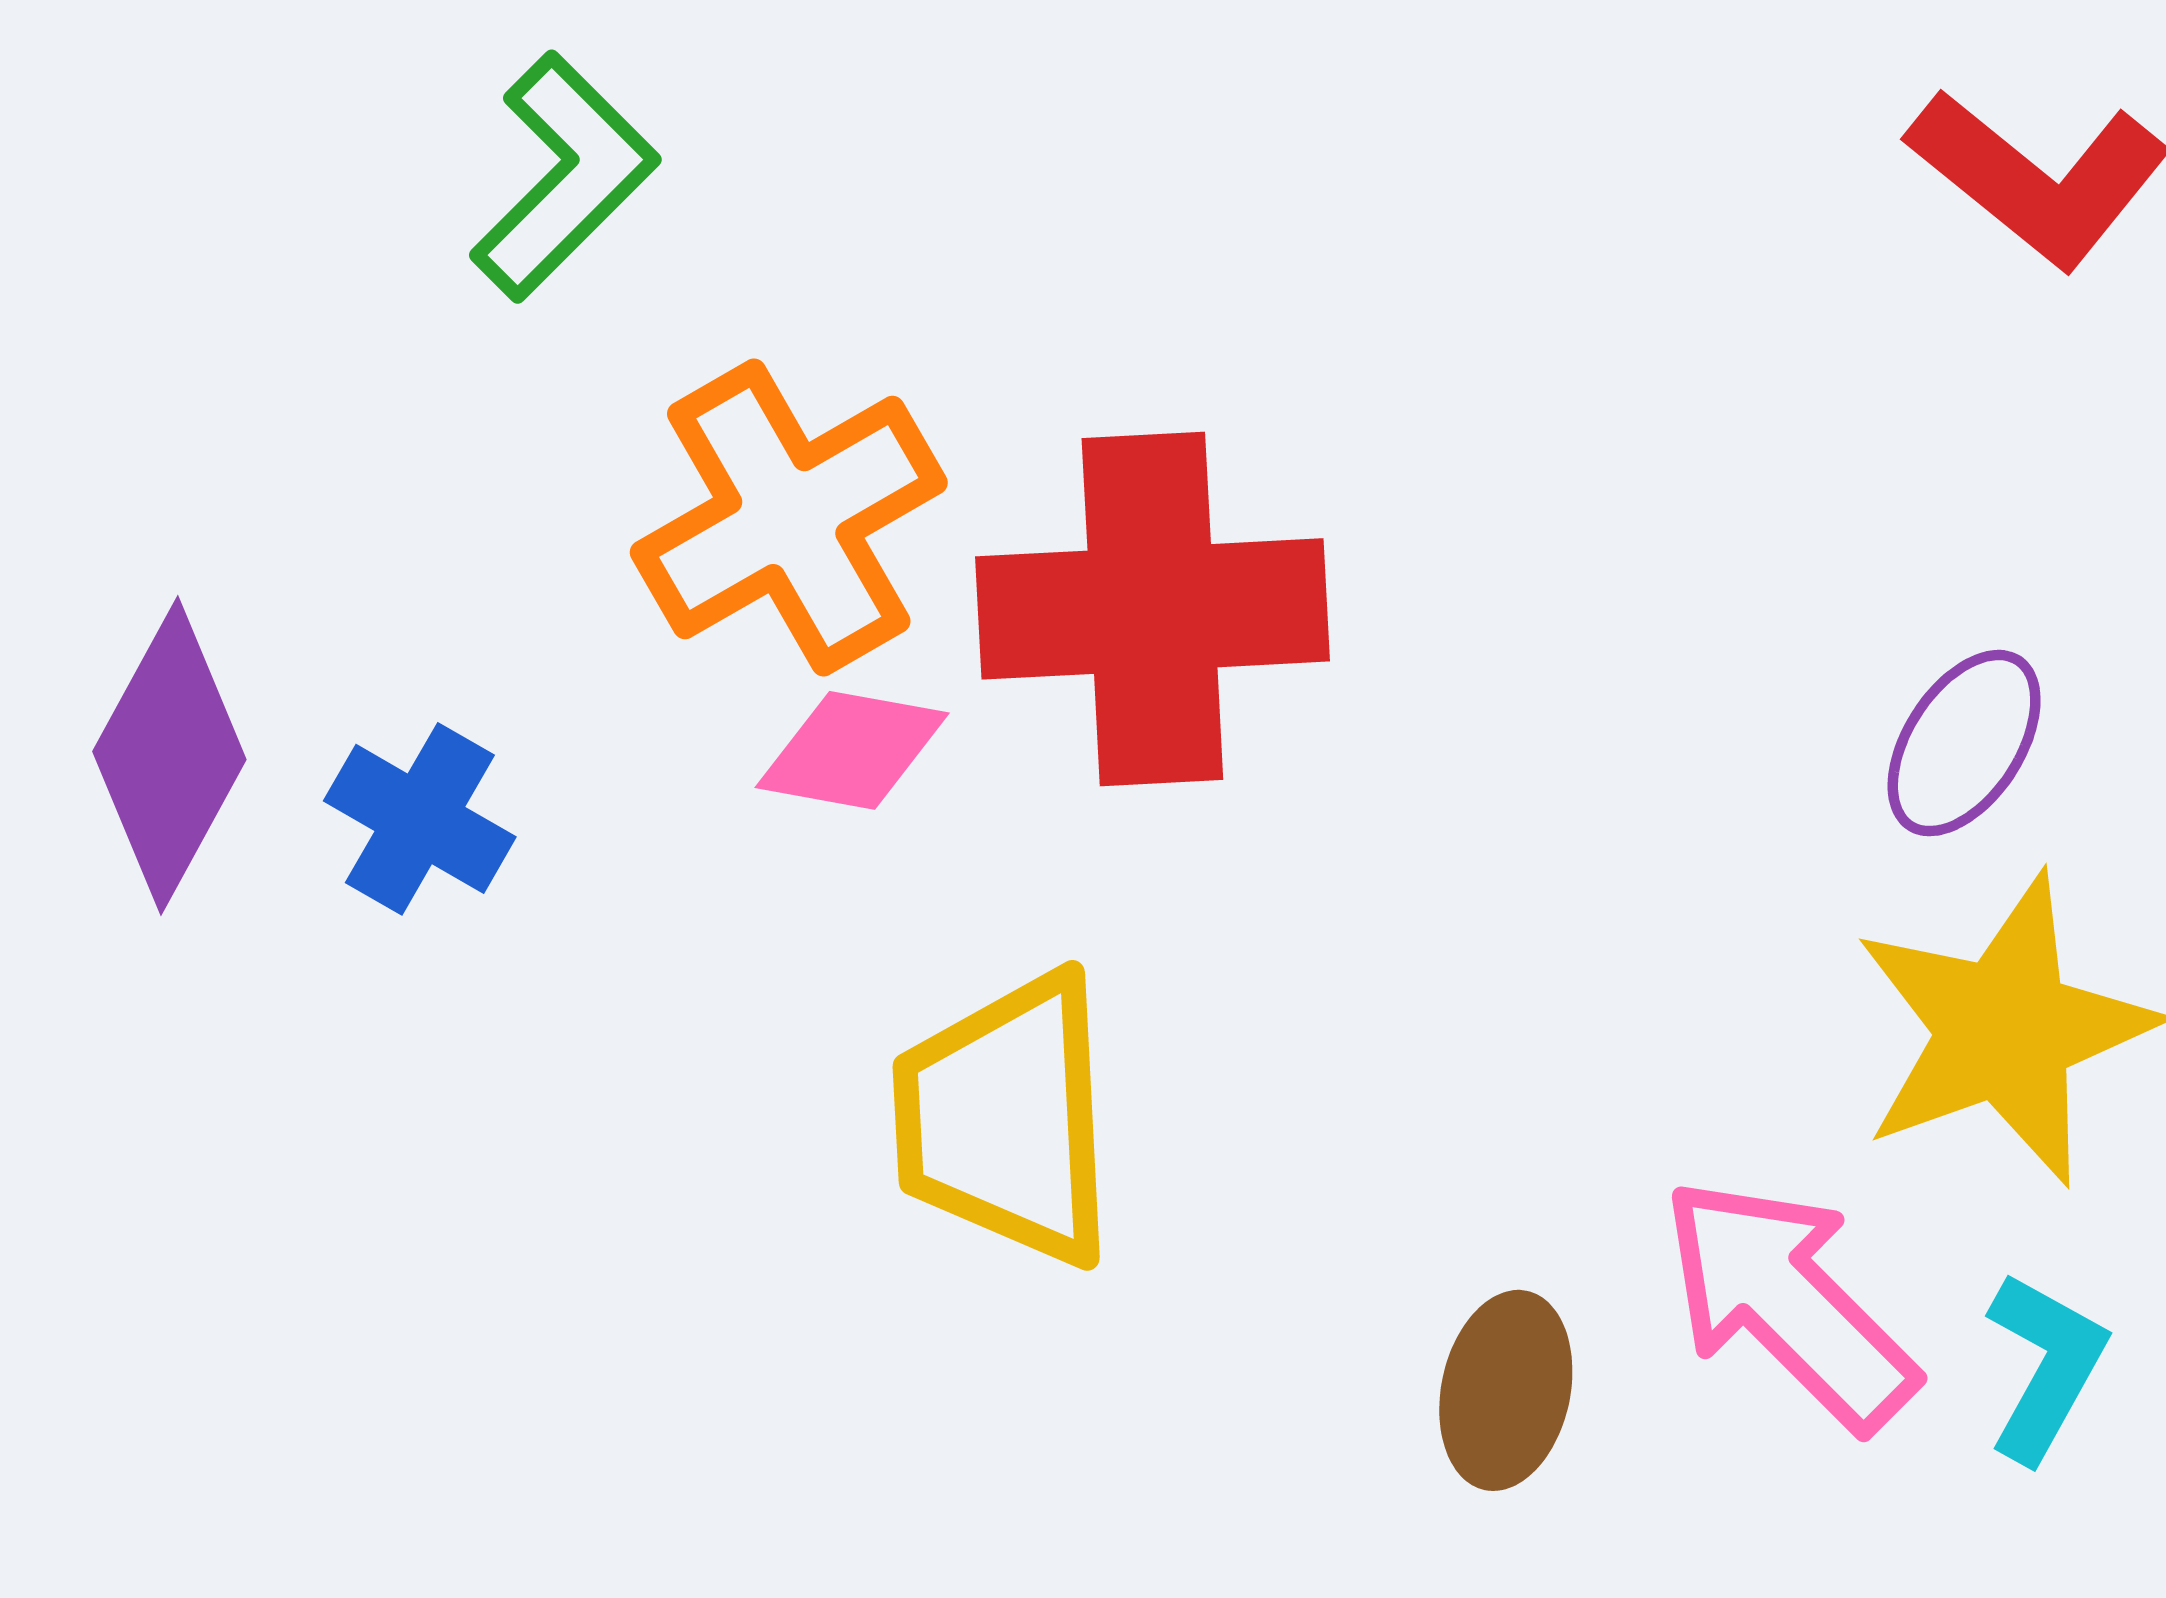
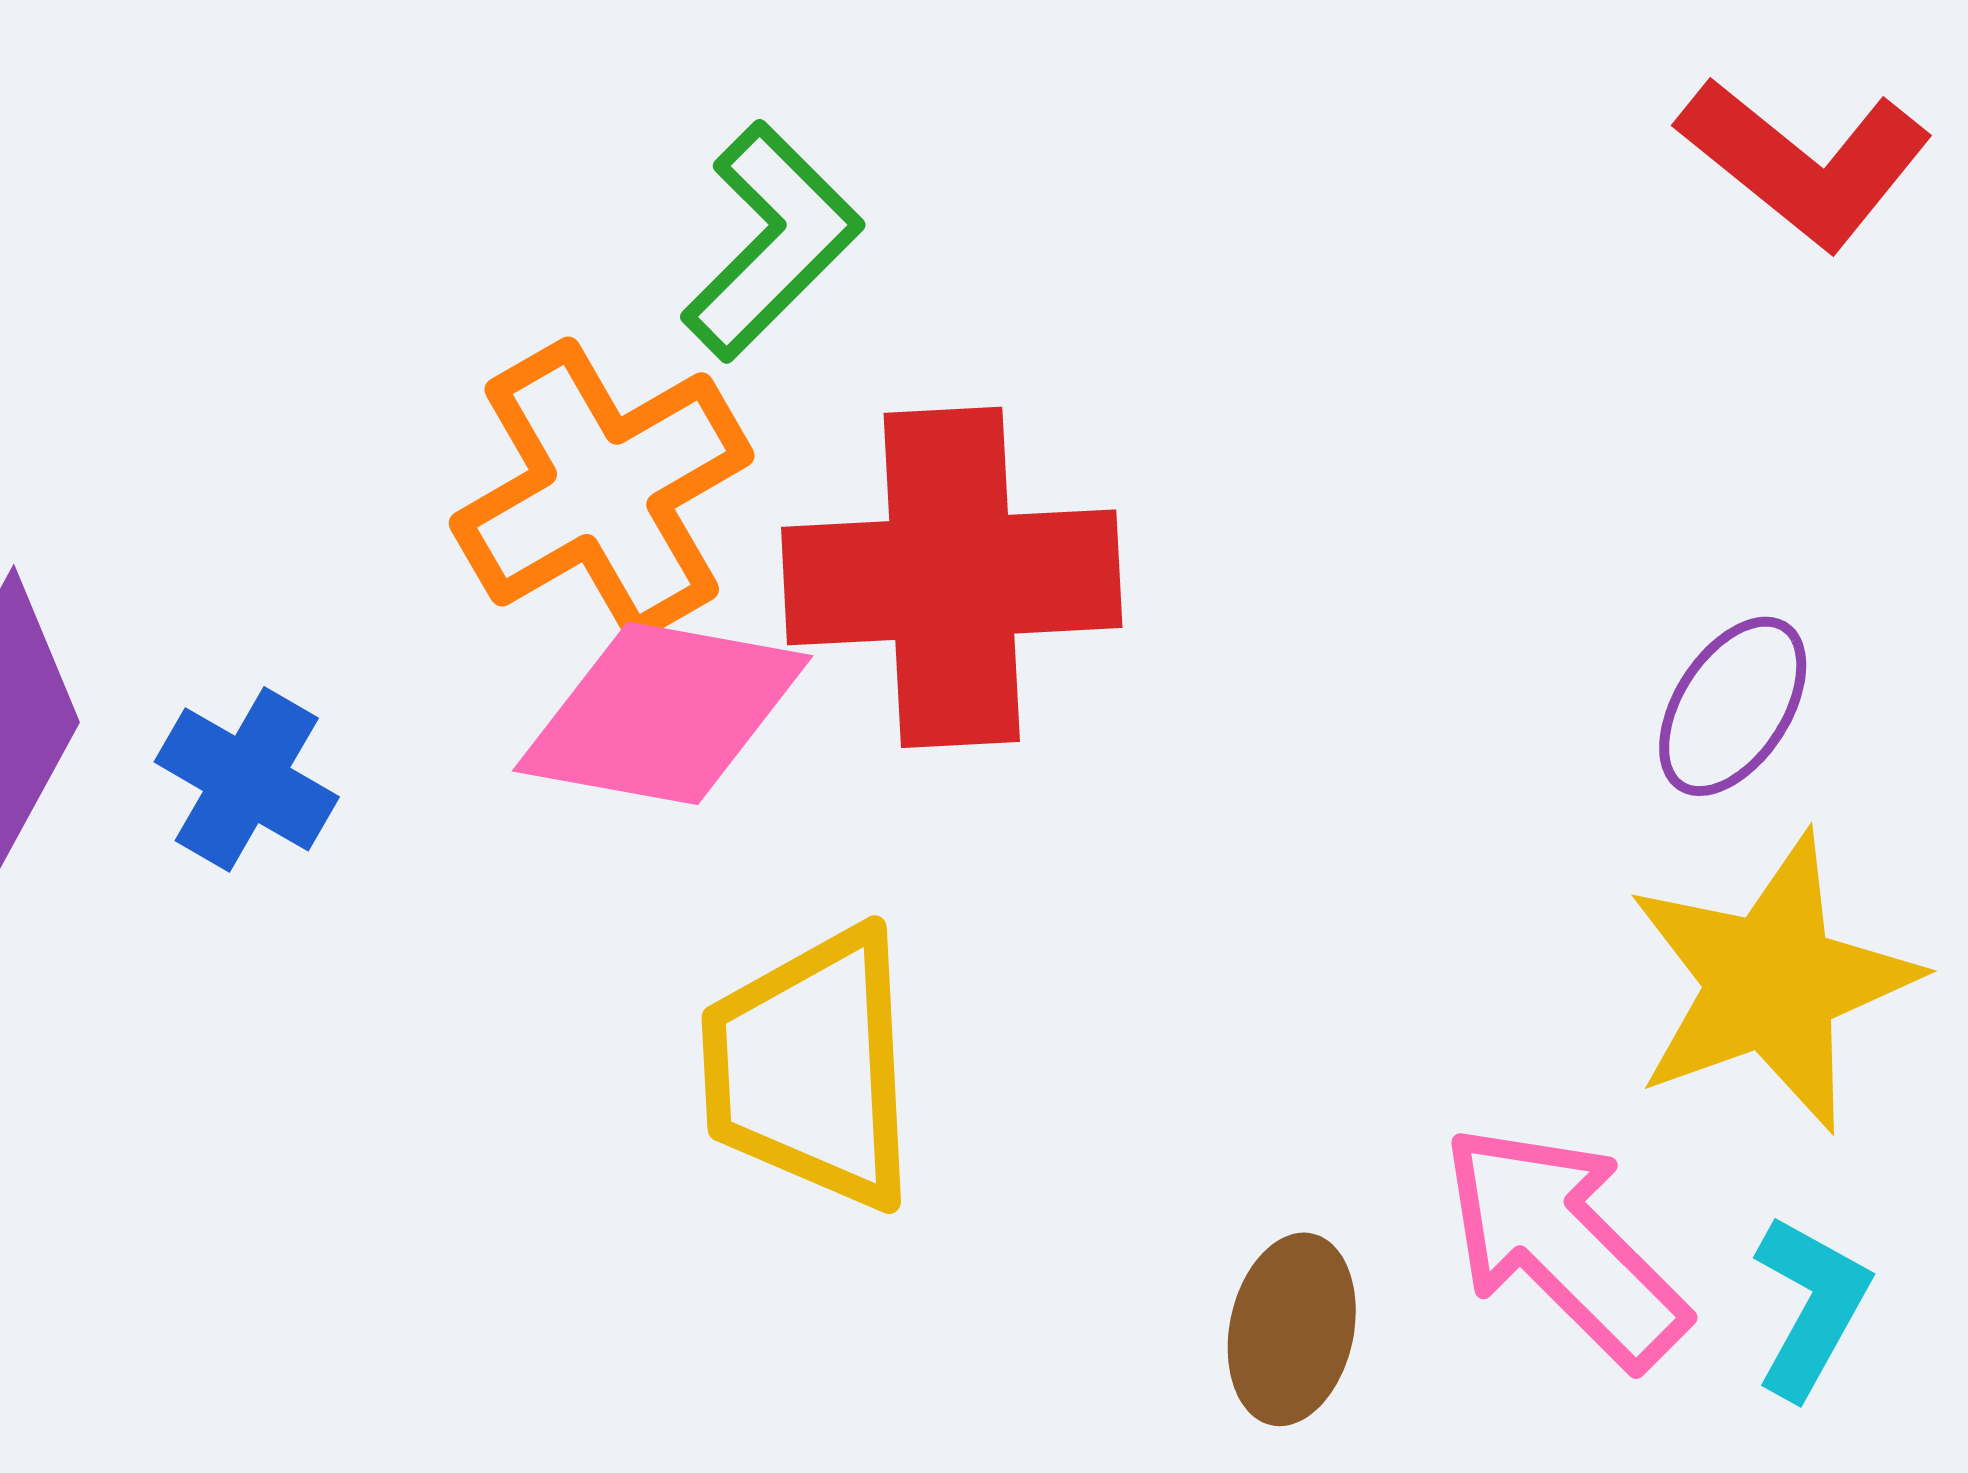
green L-shape: (564, 177) -> (772, 241), moved
pink diamond: (852, 750) -> (663, 713), size x1.6

